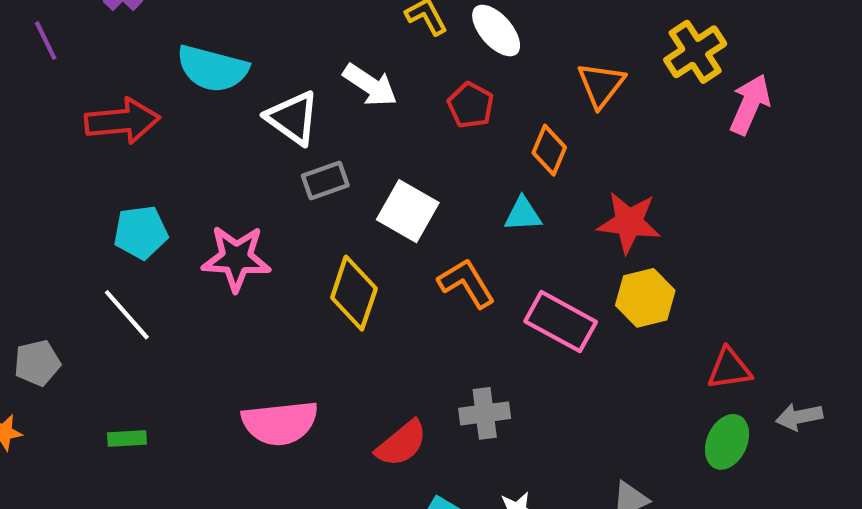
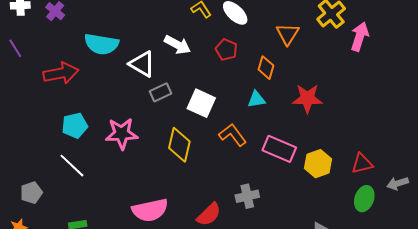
purple line: (46, 41) -> (15, 48), moved
yellow hexagon: (645, 298) -> (318, 164), moved

